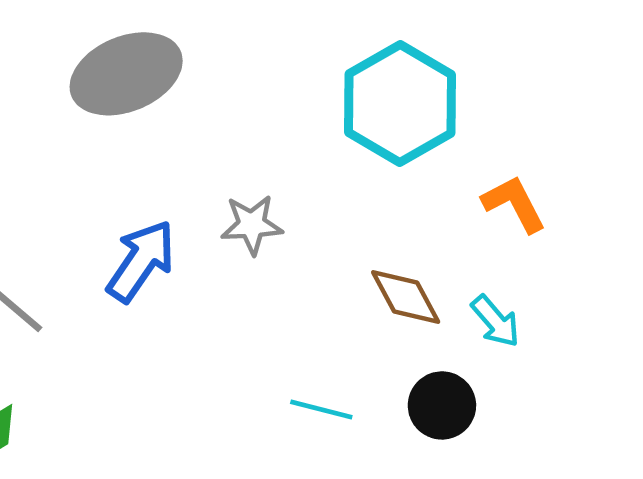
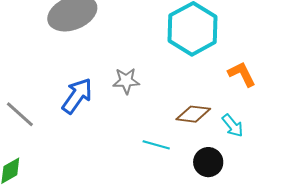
brown diamond: (406, 297) -> (193, 114), turned -56
cyan line: (321, 410) -> (156, 145), moved

